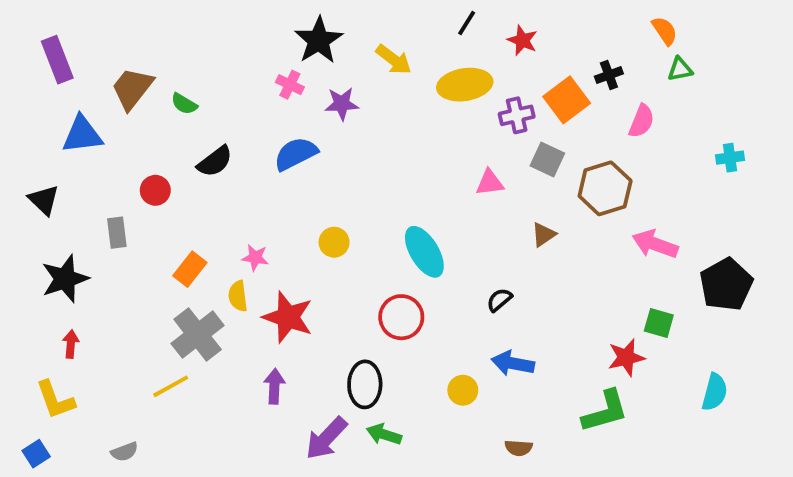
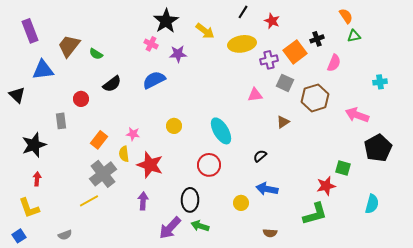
black triangle: (44, 200) -> (17, 95), moved
pink arrow: (655, 244) -> (357, 115), moved

